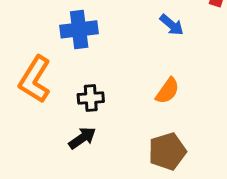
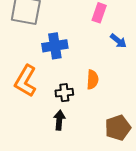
orange semicircle: (167, 91) -> (92, 80), moved, turned -30
black arrow: (82, 138) -> (59, 120), turned -48

